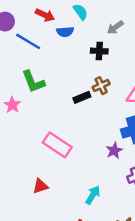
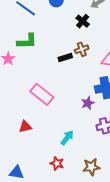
black cross: (99, 51) -> (83, 21), turned 32
green L-shape: (33, 82) -> (27, 41), turned -75

